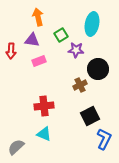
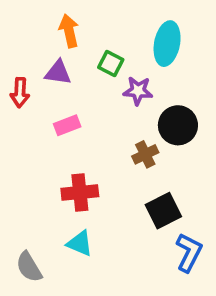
green square: (61, 35) -> (111, 64), turned -32
pink rectangle: (39, 61) -> (67, 125), moved
gray semicircle: (16, 147) -> (29, 267), turned -78

